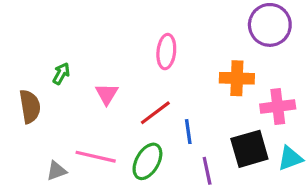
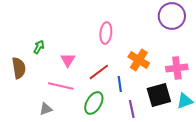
orange cross: (237, 78) -> (139, 60), moved, turned 30
pink line: (96, 157) -> (61, 86), moved
gray triangle: (56, 171) -> (46, 109), moved

